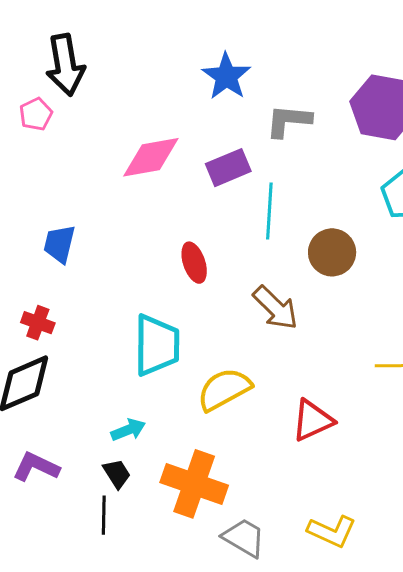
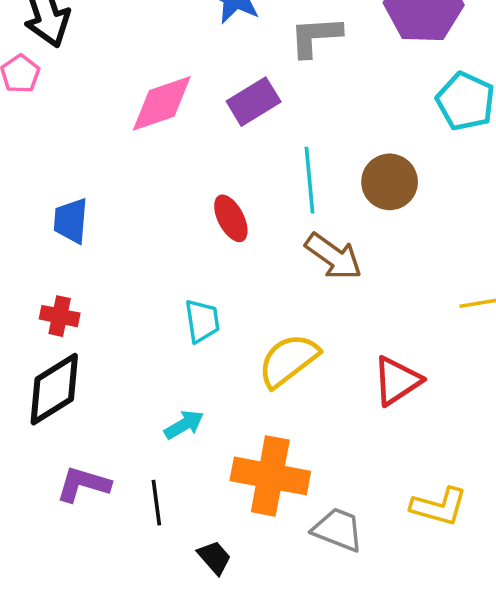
cyan line: (269, 211) -> (309, 180), moved
cyan trapezoid: (157, 345) -> (202, 321), size x0.6
black trapezoid: (117, 474) -> (214, 558), moved
black line: (104, 515) -> (156, 503), moved

